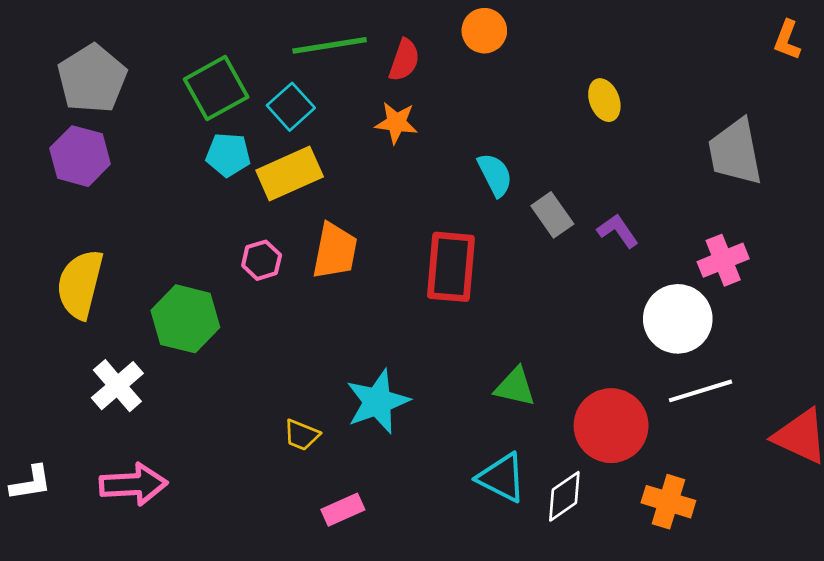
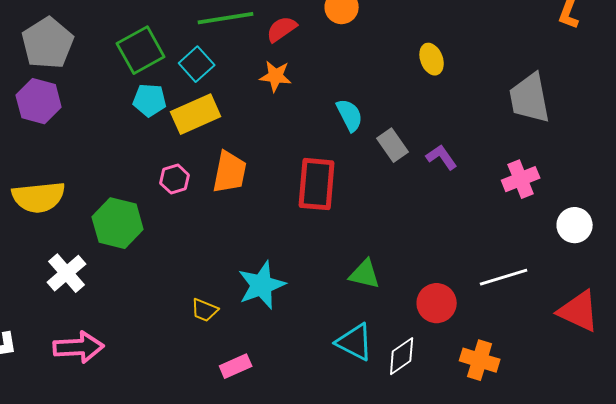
red semicircle: (404, 60) -> (282, 29), turned -144
yellow semicircle: (80, 284) -> (39, 197), turned -110
white circle: (678, 319) -> (575, 225), moved, size x0.7
red circle: (611, 426) -> (437, 303), size x0.7

